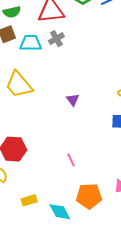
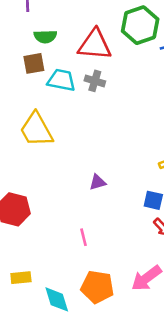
gray cross: (56, 39) -> (95, 81), turned 35
purple triangle: (73, 100) -> (98, 182), moved, turned 40

